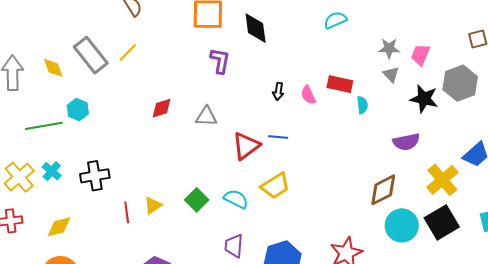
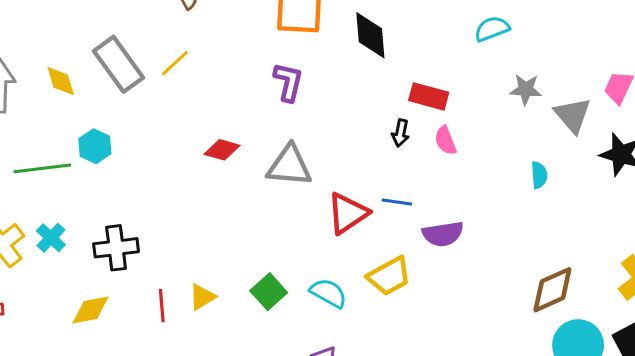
gray star: (389, 48) -> (526, 89), moved
purple L-shape: (220, 61) -> (288, 82), moved
gray triangle: (391, 74) -> (573, 115), size x1.5
red rectangle: (340, 84) -> (429, 96), moved
cyan semicircle: (362, 105) -> (539, 175), moved
red diamond: (161, 108) -> (222, 150), turned 30
gray triangle: (206, 116) -> (289, 166), size x1.4
purple semicircle: (406, 142) -> (443, 234), moved
yellow diamond: (59, 227) -> (90, 310), moved

